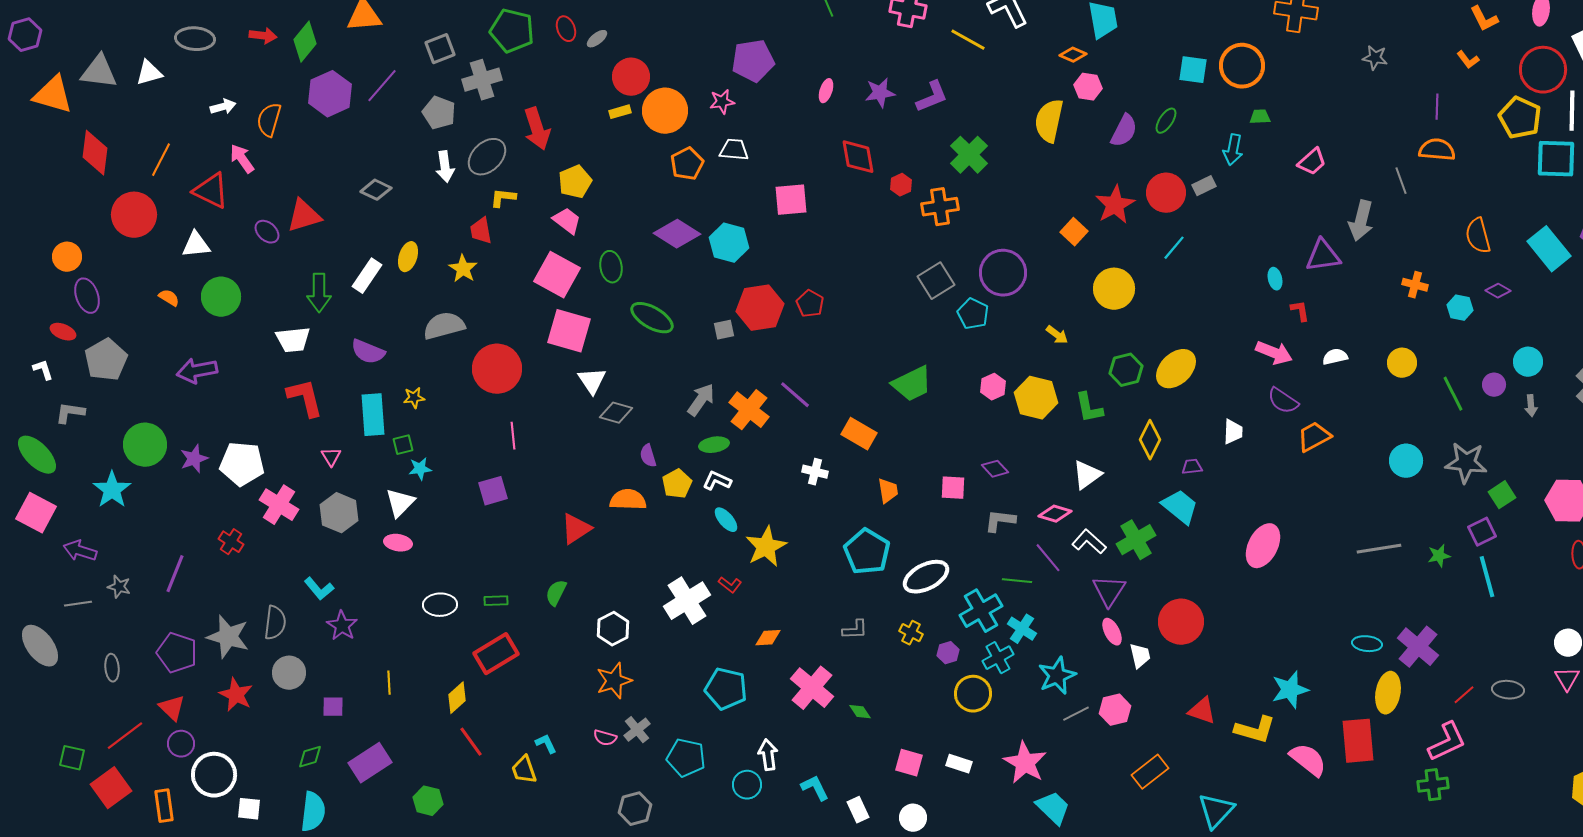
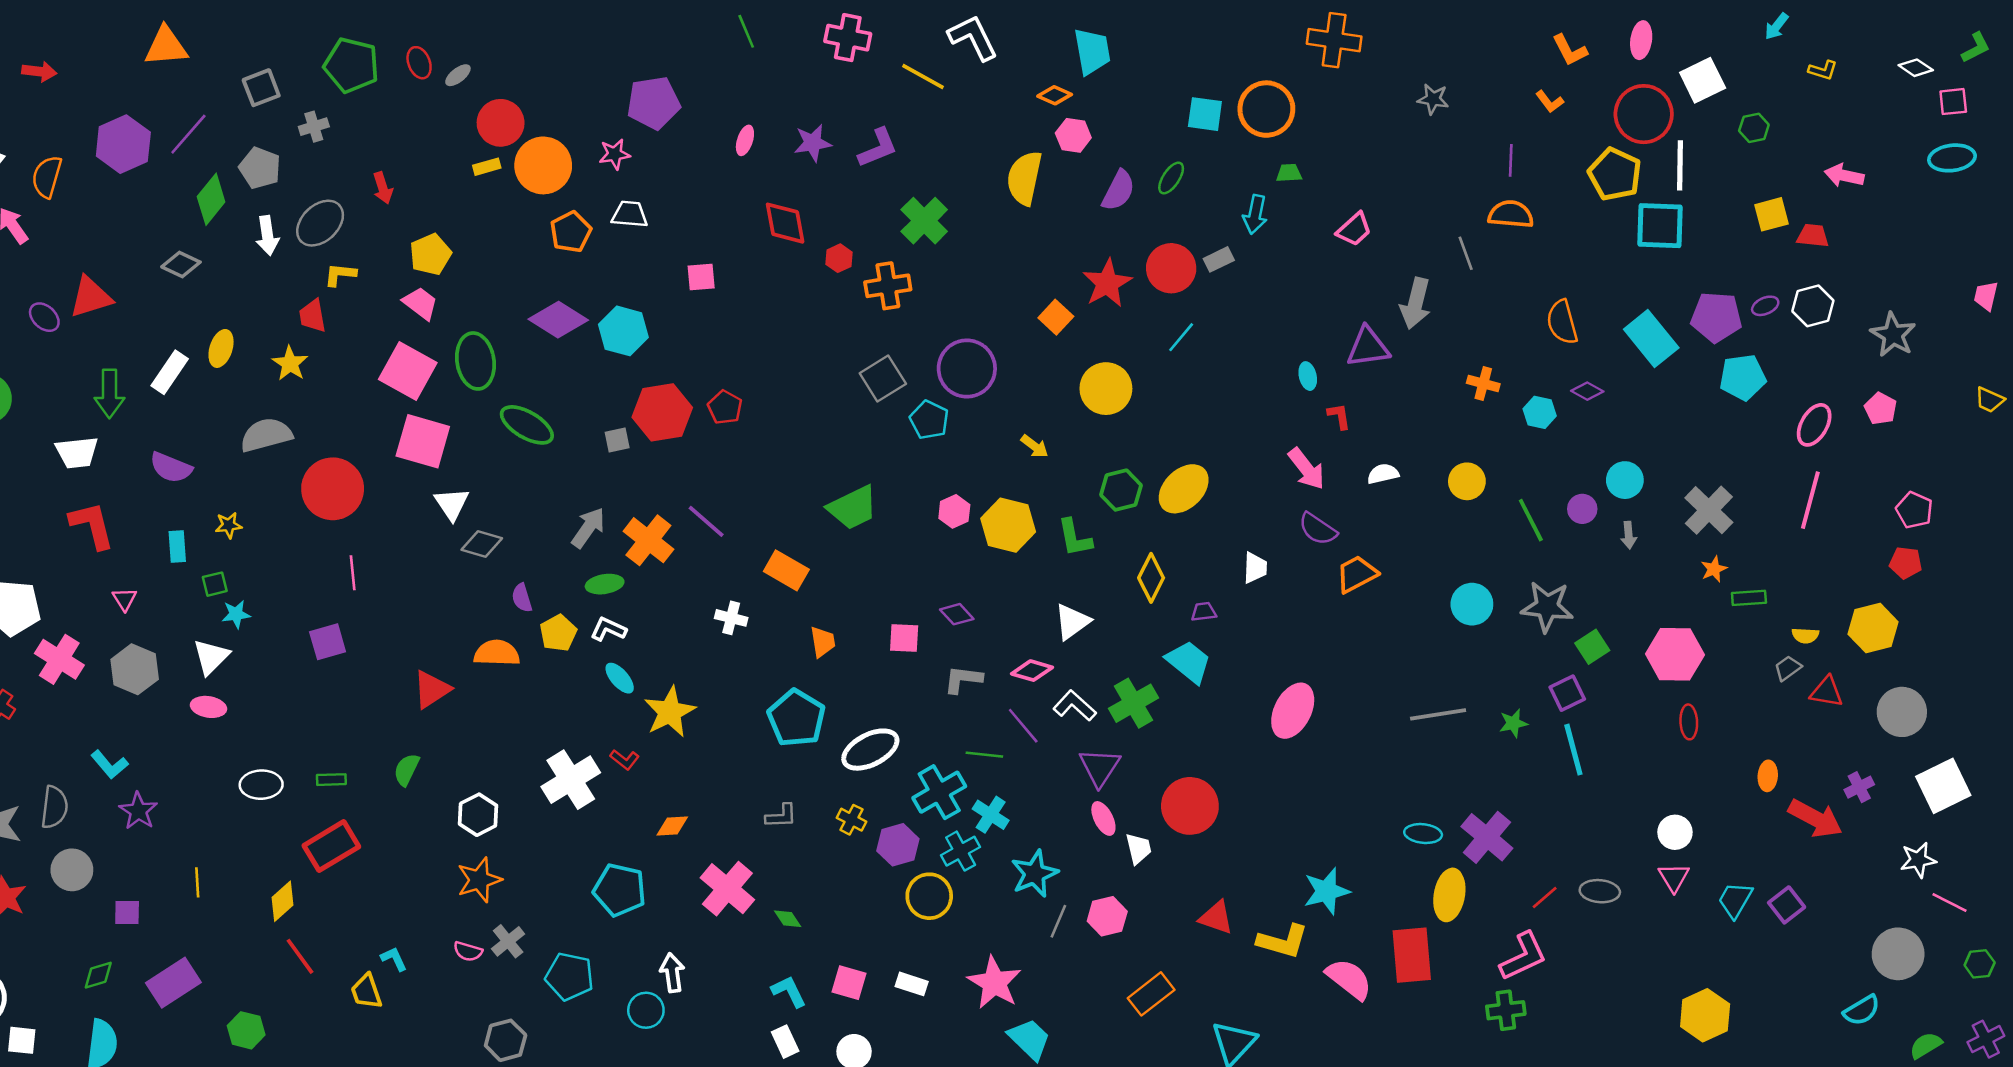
green diamond: (305, 42) -> (211, 199), moved
gray cross: (482, 80) -> (314, 127), size x0.6
red arrow: (537, 129) -> (383, 188), size x0.6
pink square: (791, 200) -> (701, 277), size x0.7
green ellipse: (611, 267) -> (475, 361), size x1.4
pink arrow: (1274, 353) -> (1306, 469), turned 30
cyan rectangle: (373, 415) -> (177, 546), size x0.6
purple hexagon: (948, 653) -> (898, 845), size x1.5
gray line: (1076, 714) -> (1058, 921), turned -40
cyan L-shape: (815, 788) -> (789, 991), moved

